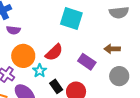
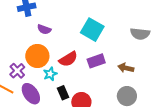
purple semicircle: (13, 30) -> (44, 29), moved
purple rectangle: (87, 62) -> (96, 61), moved, turned -66

